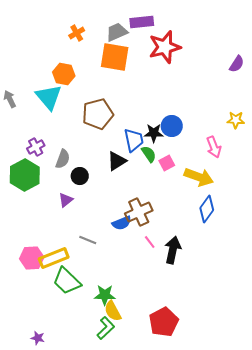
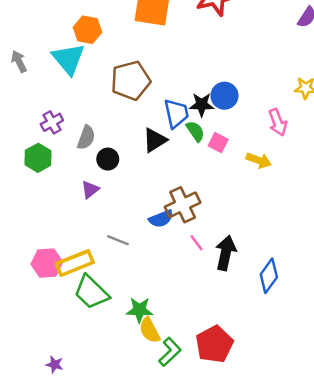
pink square: (167, 163) -> (218, 143), turned -35
green hexagon: (25, 175) -> (38, 158), size x0.7
yellow arrow: (199, 177) -> (259, 160), size x0.7
blue diamond: (207, 209) -> (269, 276), moved
green L-shape: (106, 328) -> (170, 352), moved

